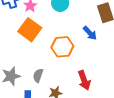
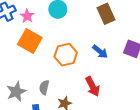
blue arrow: (90, 33) -> (100, 52), moved

